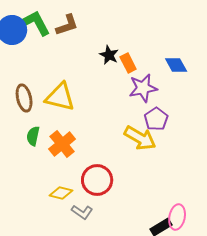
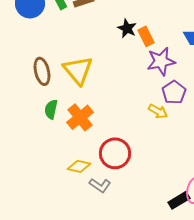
yellow triangle: (60, 97) -> (78, 70), turned 36
yellow arrow: (140, 138) -> (158, 111), size x0.6

